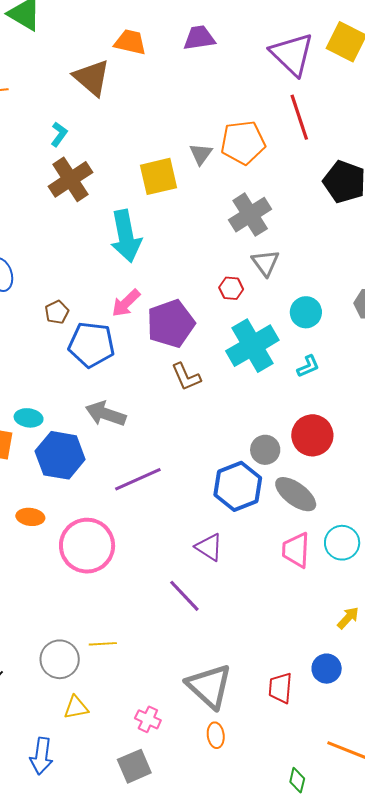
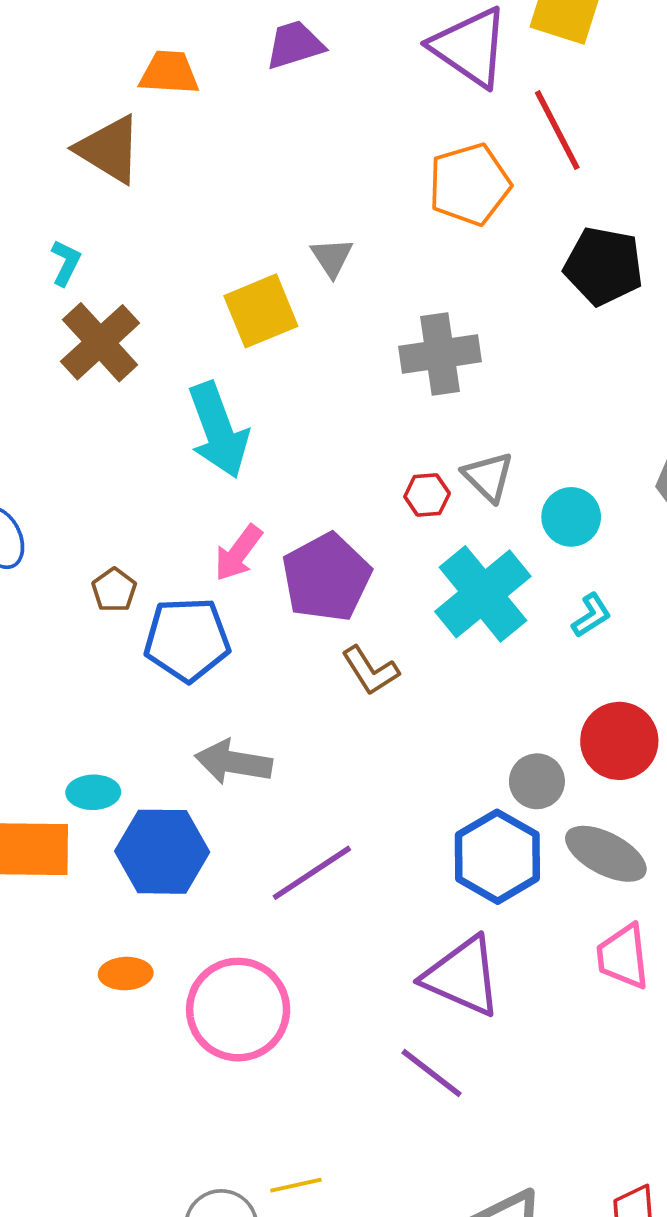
red line: (299, 117) -> (557, 130), moved
orange pentagon: (243, 142) -> (469, 184), moved
gray cross: (250, 215) -> (440, 354), turned 33
gray triangle: (265, 263) -> (488, 477), moved
purple triangle: (209, 547) -> (462, 976), size x1.6

